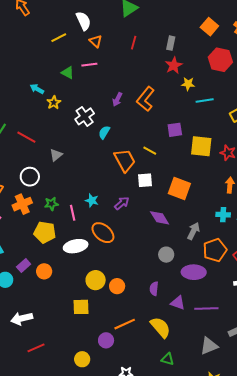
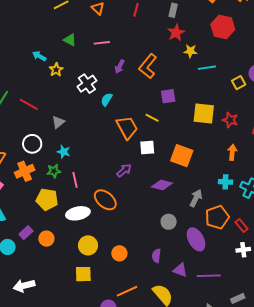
pink line: (89, 65) -> (102, 43), moved
purple square: (175, 130) -> (168, 96), moved
cyan star: (92, 200) -> (64, 152), moved
purple diamond: (160, 218) -> (162, 185), turned -45
purple ellipse: (194, 272) -> (196, 239), turned 60
yellow circle: (96, 280) -> (88, 245), moved

